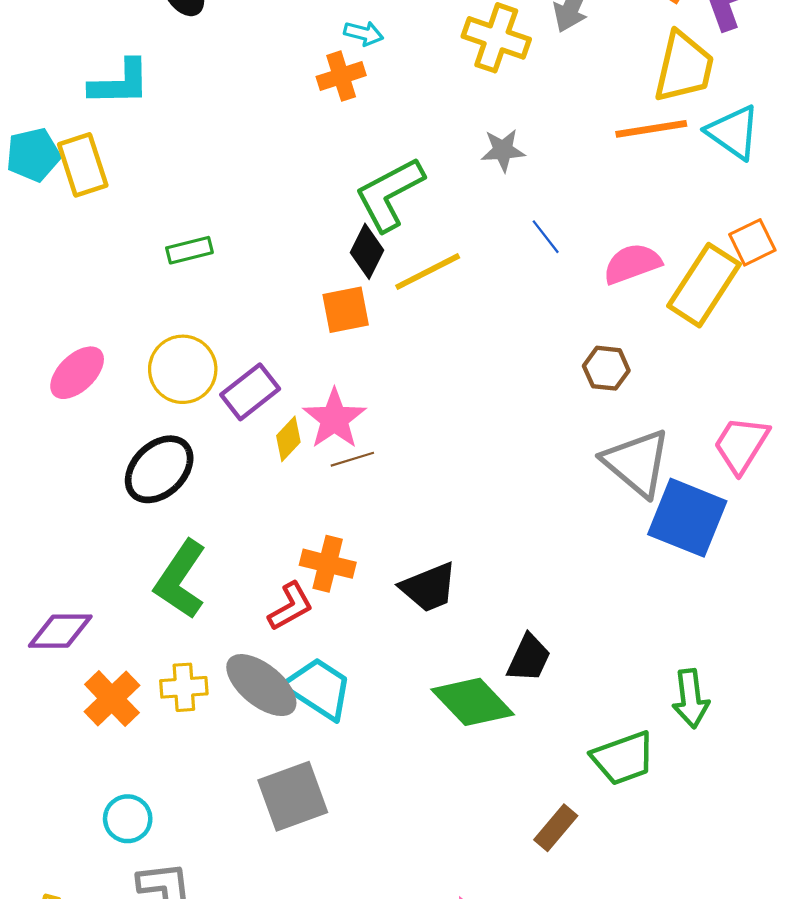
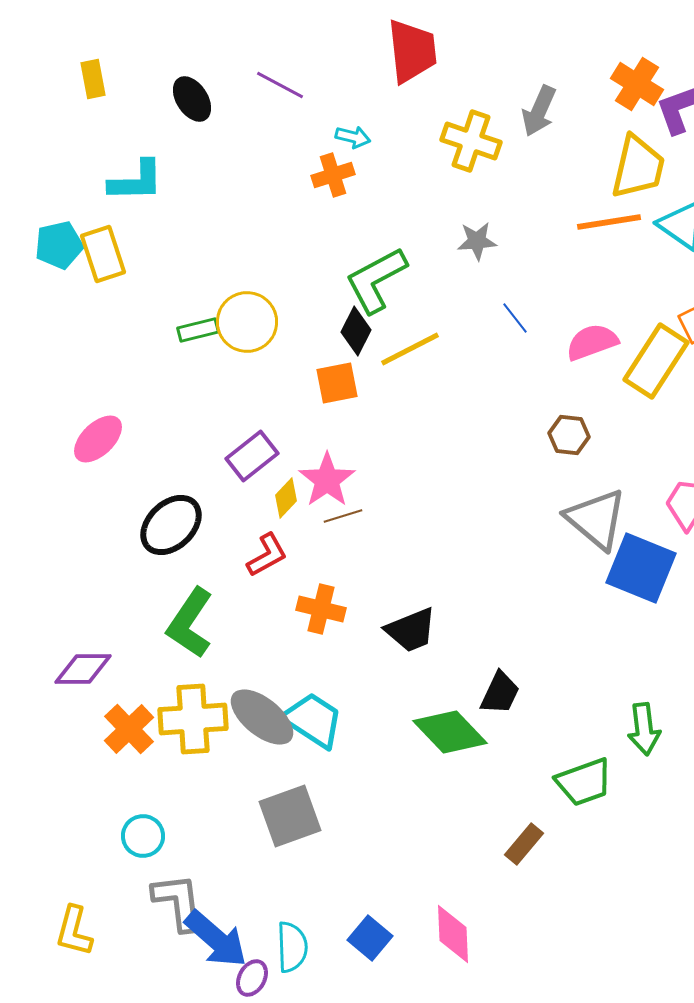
yellow circle: (183, 369) -> (247, 322), moved
red L-shape: (291, 606) -> (267, 555), moved
yellow cross: (184, 687) -> (193, 719), size x1.6

